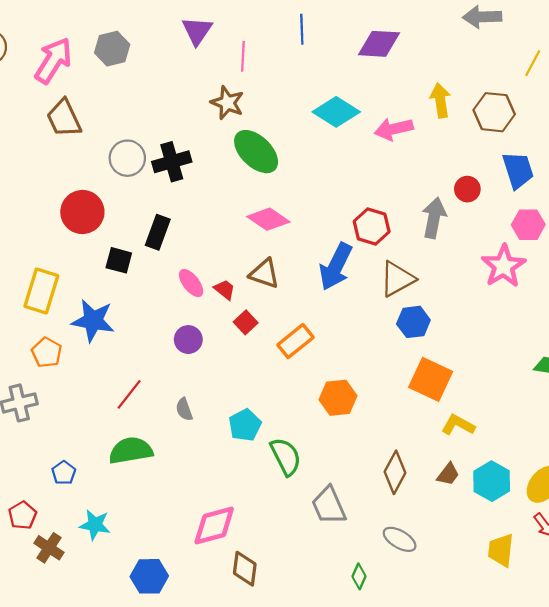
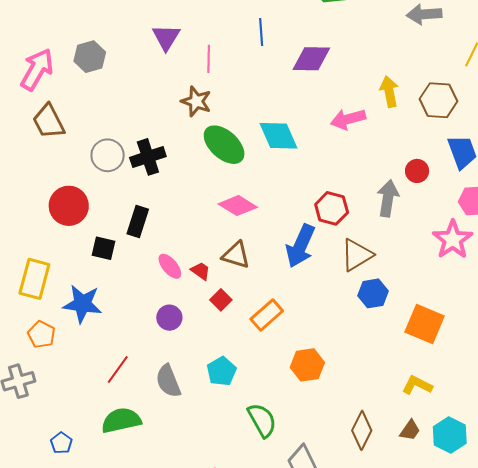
purple diamond: (379, 44) -> (311, 59), moved
cyan diamond: (336, 112) -> (278, 136), moved, turned 36
orange square: (431, 379) -> (425, 324), moved
gray semicircle: (184, 409) -> (168, 381), size x1.6
cyan pentagon: (245, 425) -> (222, 371), moved

